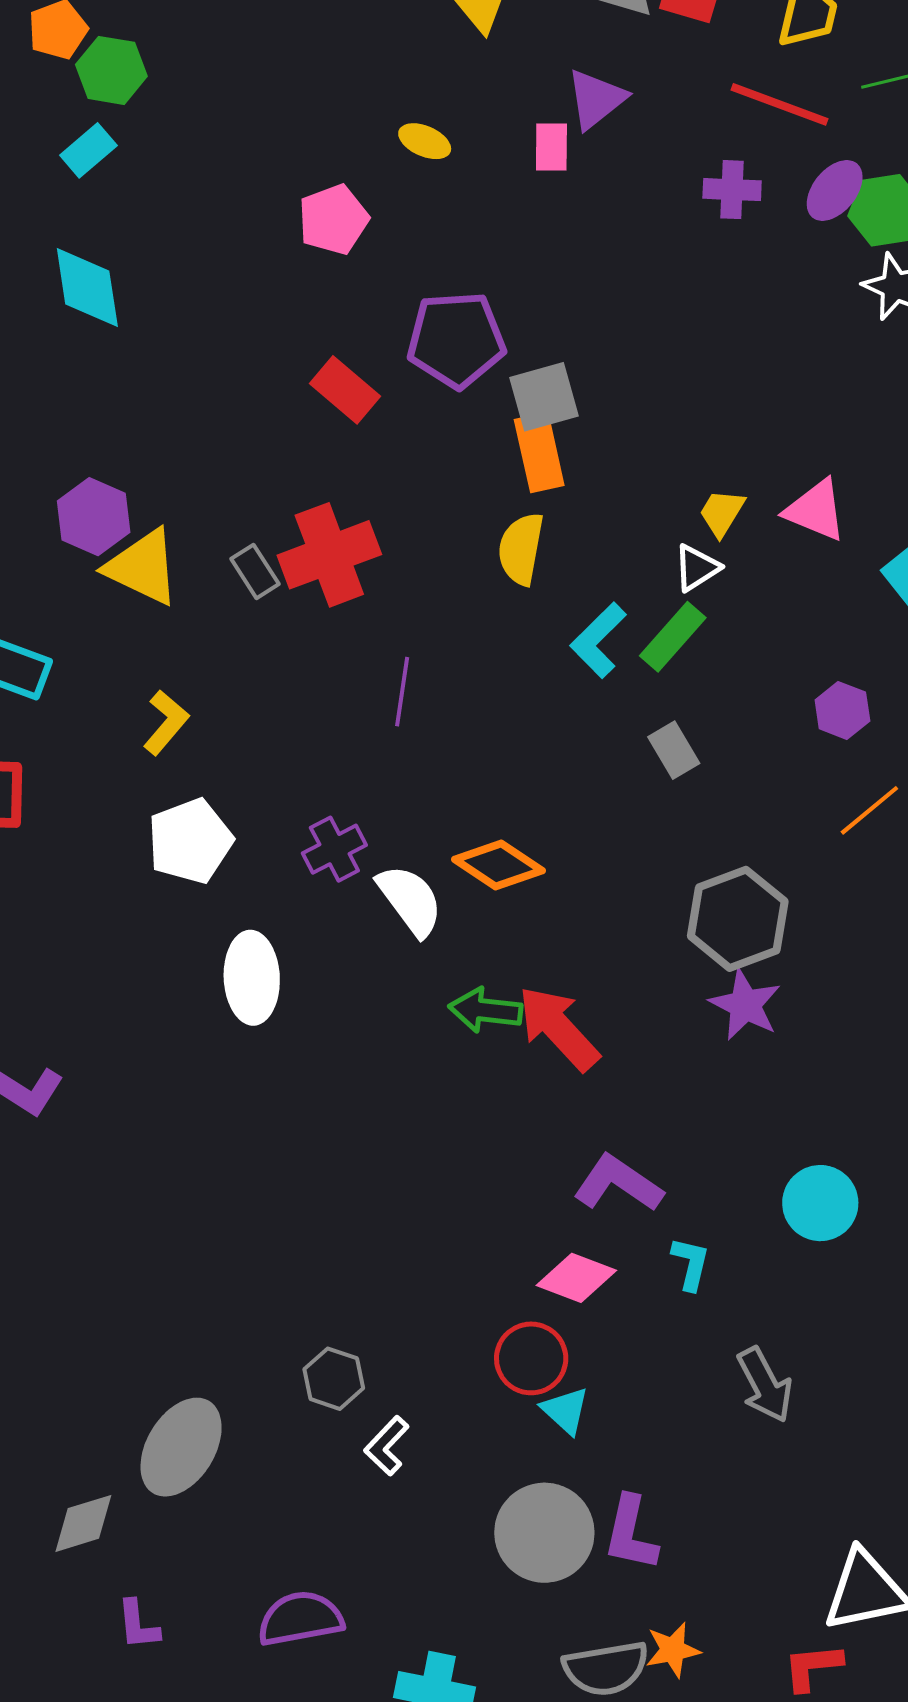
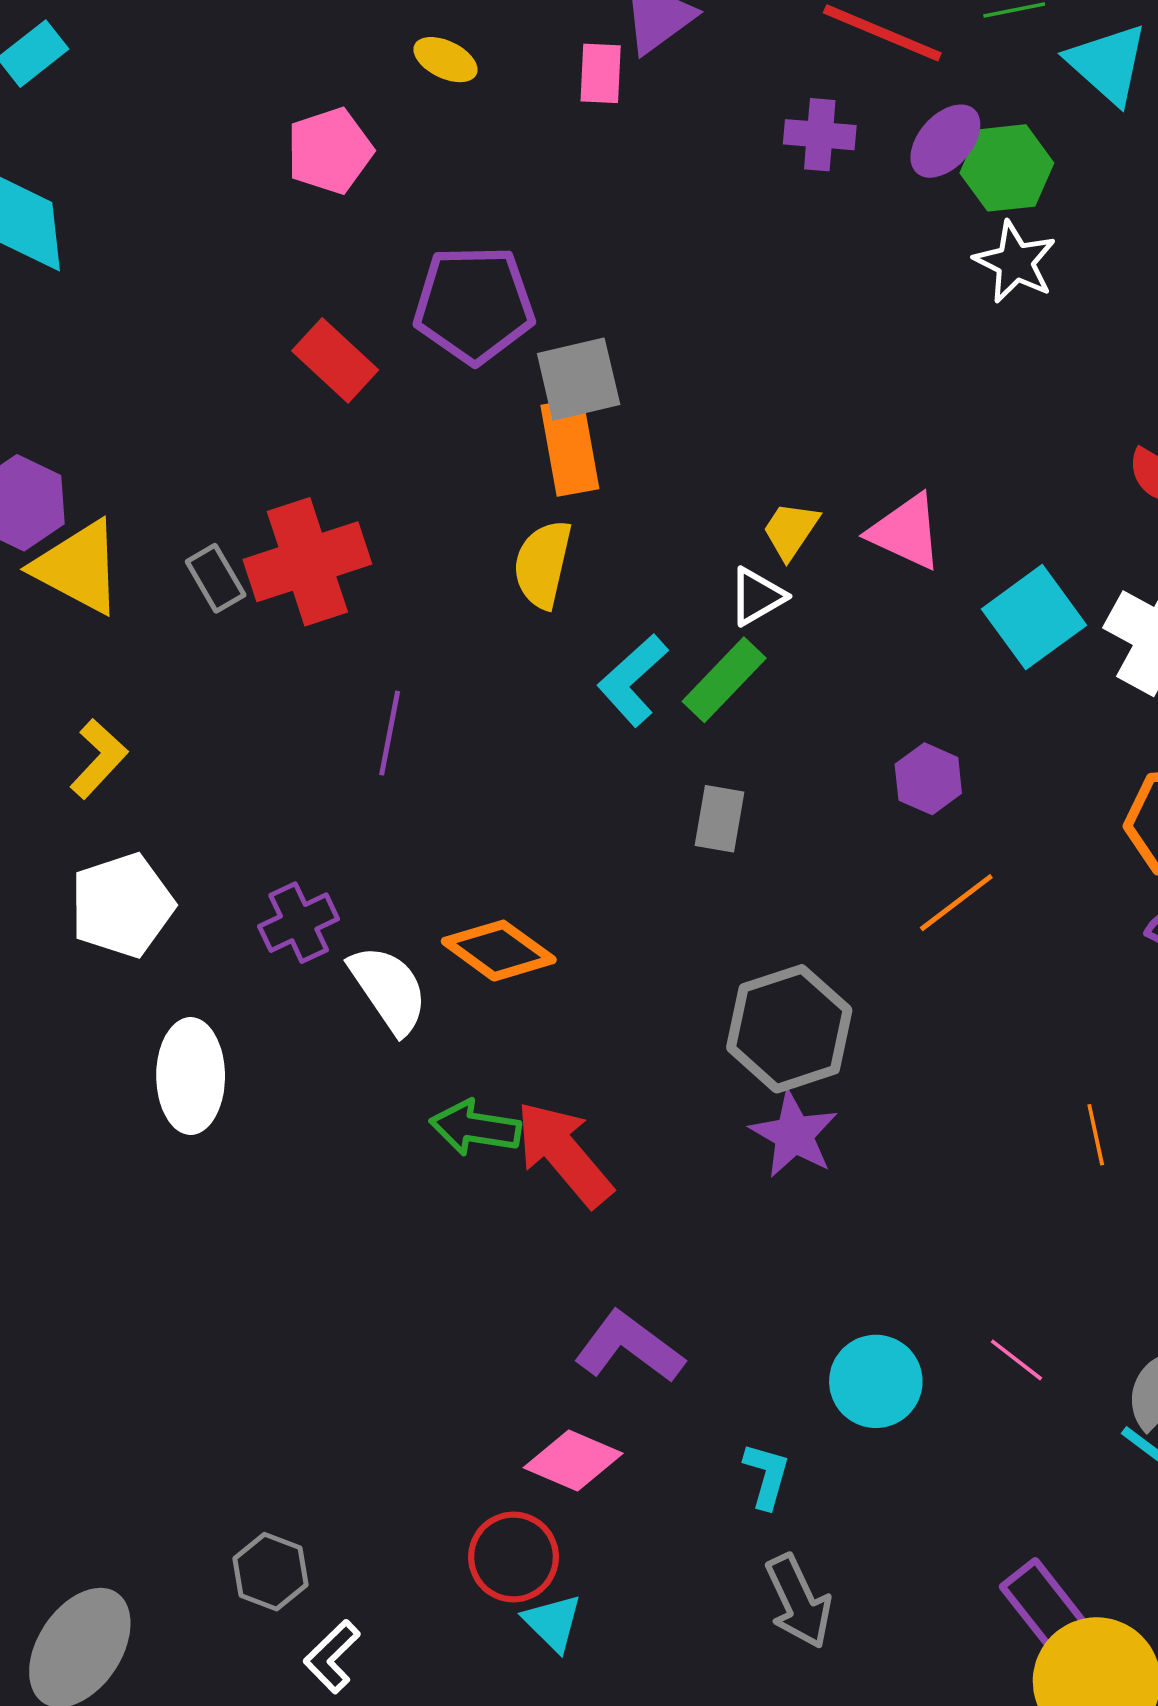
gray rectangle: (674, 750) -> (719, 819), turned 38
cyan L-shape: (691, 1264) -> (767, 1476), moved

